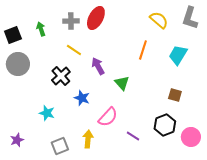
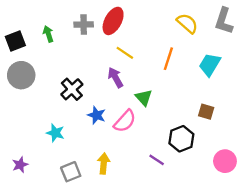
yellow line: (74, 50) -> (125, 53), moved
pink semicircle: (108, 117) -> (125, 121), moved
black hexagon: (165, 125) -> (181, 139), moved

